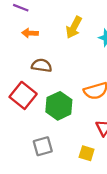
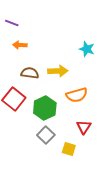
yellow arrow: (74, 27) -> (58, 71), moved, turned -120
gray square: (43, 146) -> (46, 135), moved, turned -30

